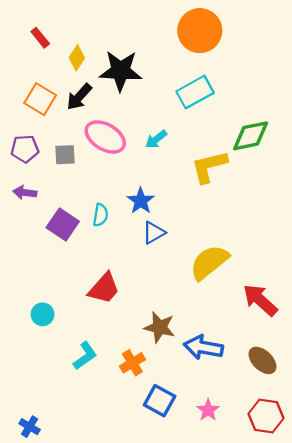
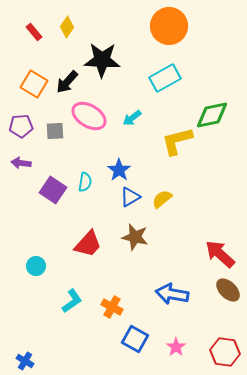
yellow diamond: (77, 58) -> (67, 27), moved
yellow semicircle: (209, 262) -> (162, 199), moved, size x0.6
brown star: (160, 327) -> (135, 237), moved
brown ellipse: (262, 360) -> (228, 290), moved
orange cross: (132, 363) -> (112, 307), turned -30

